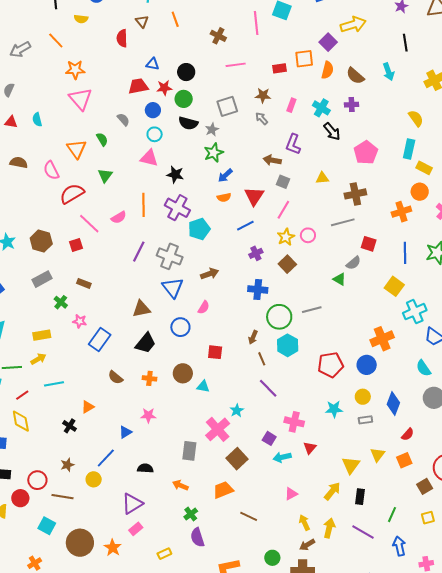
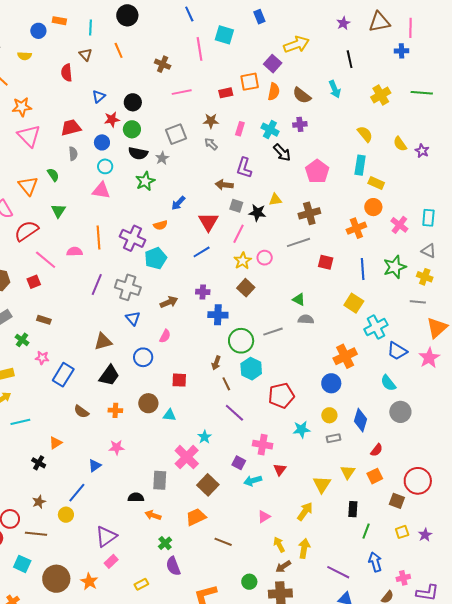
blue triangle: (153, 64) -> (99, 96), turned -48
red trapezoid: (138, 86) -> (71, 128), moved
gray semicircle: (123, 119) -> (73, 154), turned 40
green star: (214, 153) -> (145, 181), moved
black star: (175, 175) -> (257, 213), moved
orange semicircle: (224, 197) -> (160, 225), moved
pink semicircle: (119, 217) -> (75, 252), turned -147
purple cross: (256, 253) -> (203, 292), moved, turned 32
gray semicircle: (353, 263) -> (306, 319), moved, turned -133
blue triangle: (173, 288) -> (133, 318), size x0.7
red pentagon: (331, 365) -> (281, 396), moved
black semicircle: (145, 468) -> (136, 497), moved
brown square: (425, 486) -> (397, 501), turned -35
black rectangle: (360, 497) -> (353, 509), moved
purple line: (363, 532) -> (338, 572), moved

